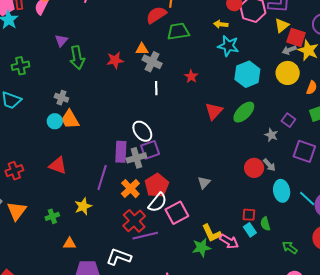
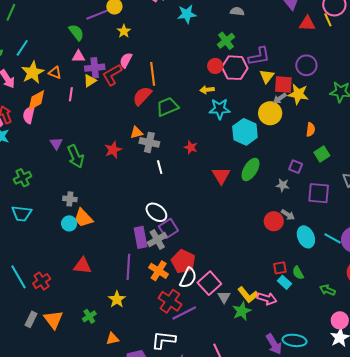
yellow circle: (288, 73) -> (270, 113), moved
gray triangle: (204, 183) -> (224, 297), moved

